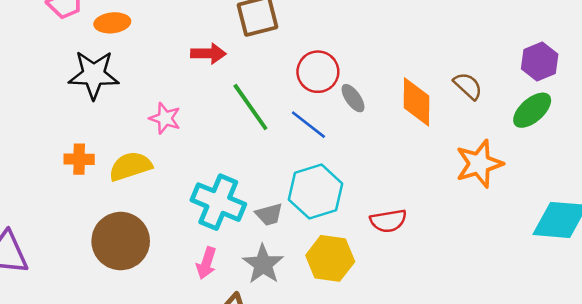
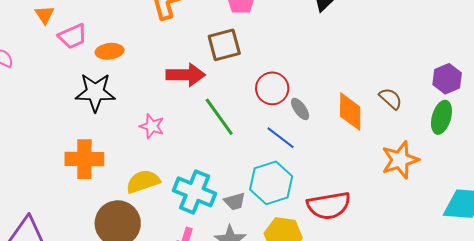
red arrow: (208, 54) -> (186, 75), size x1.4
green ellipse: (532, 110) -> (441, 117), turned -32
blue line: (308, 125) -> (281, 138), moved
orange cross: (79, 159) -> (84, 159), size x1.6
yellow semicircle: (130, 166) -> (143, 181), moved
red semicircle: (388, 221) -> (329, 206), size x1.5

